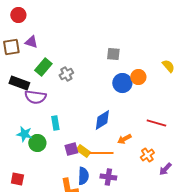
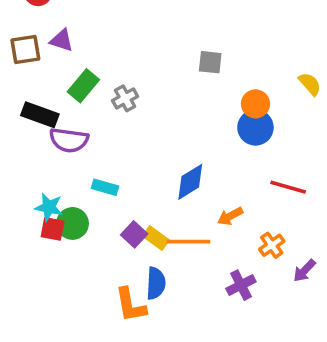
blue circle: (122, 83) -> (255, 127), moved
cyan rectangle: (55, 123) -> (105, 187), turned -64
purple square: (71, 149) -> (134, 234), turned -32
purple cross: (108, 177) -> (241, 285), moved, turned -35
red square: (17, 179) -> (53, 229), moved

